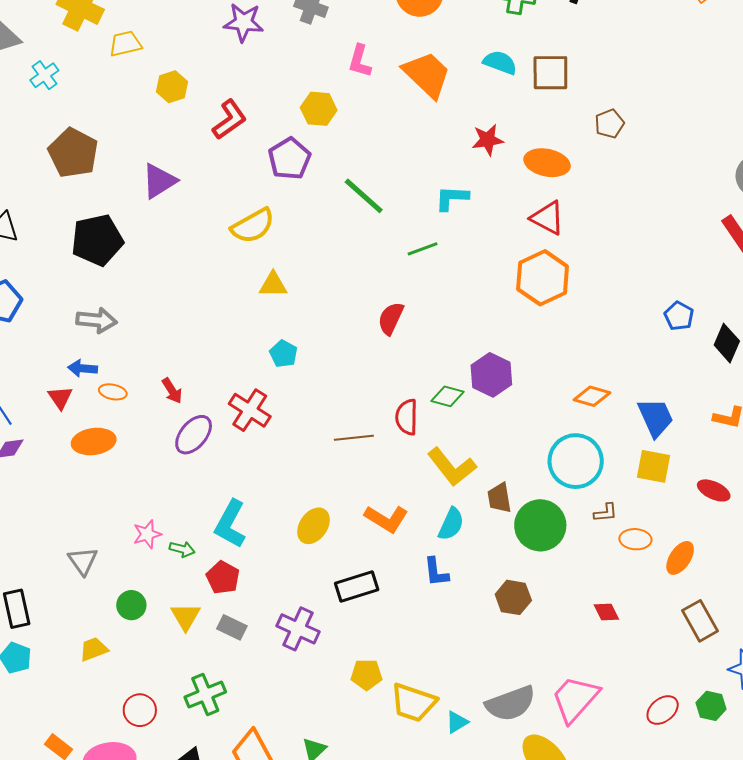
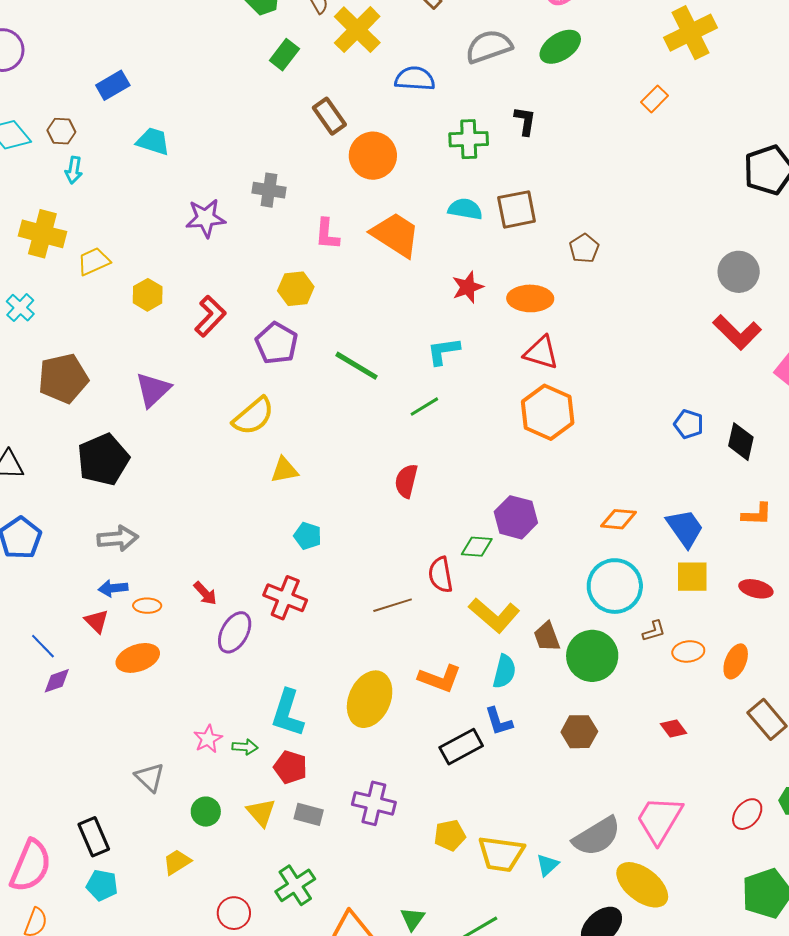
brown pentagon: (73, 153) -> (63, 378), turned -30
yellow ellipse: (313, 526) -> (370, 699), size x1.5
black rectangle: (357, 587) -> (461, 747), moved

